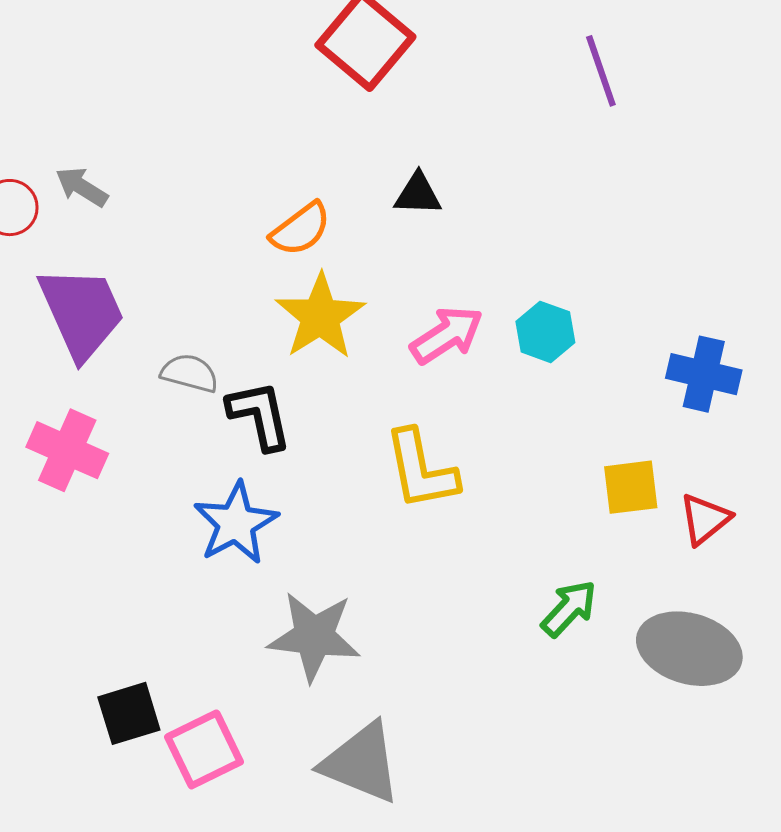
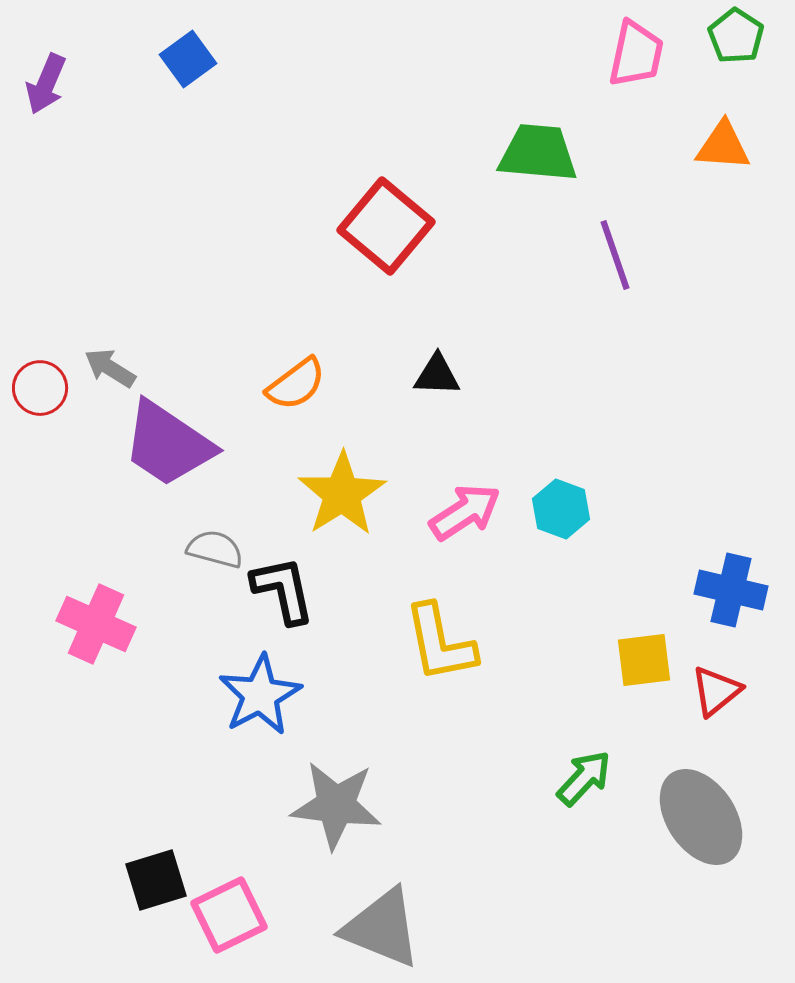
orange semicircle: (301, 229) -> (296, 384), moved
purple trapezoid: (82, 312) -> (168, 444), moved, turned 148
blue cross: (704, 374) -> (731, 590), moved
gray ellipse: (689, 649) -> (701, 817), turned 40

